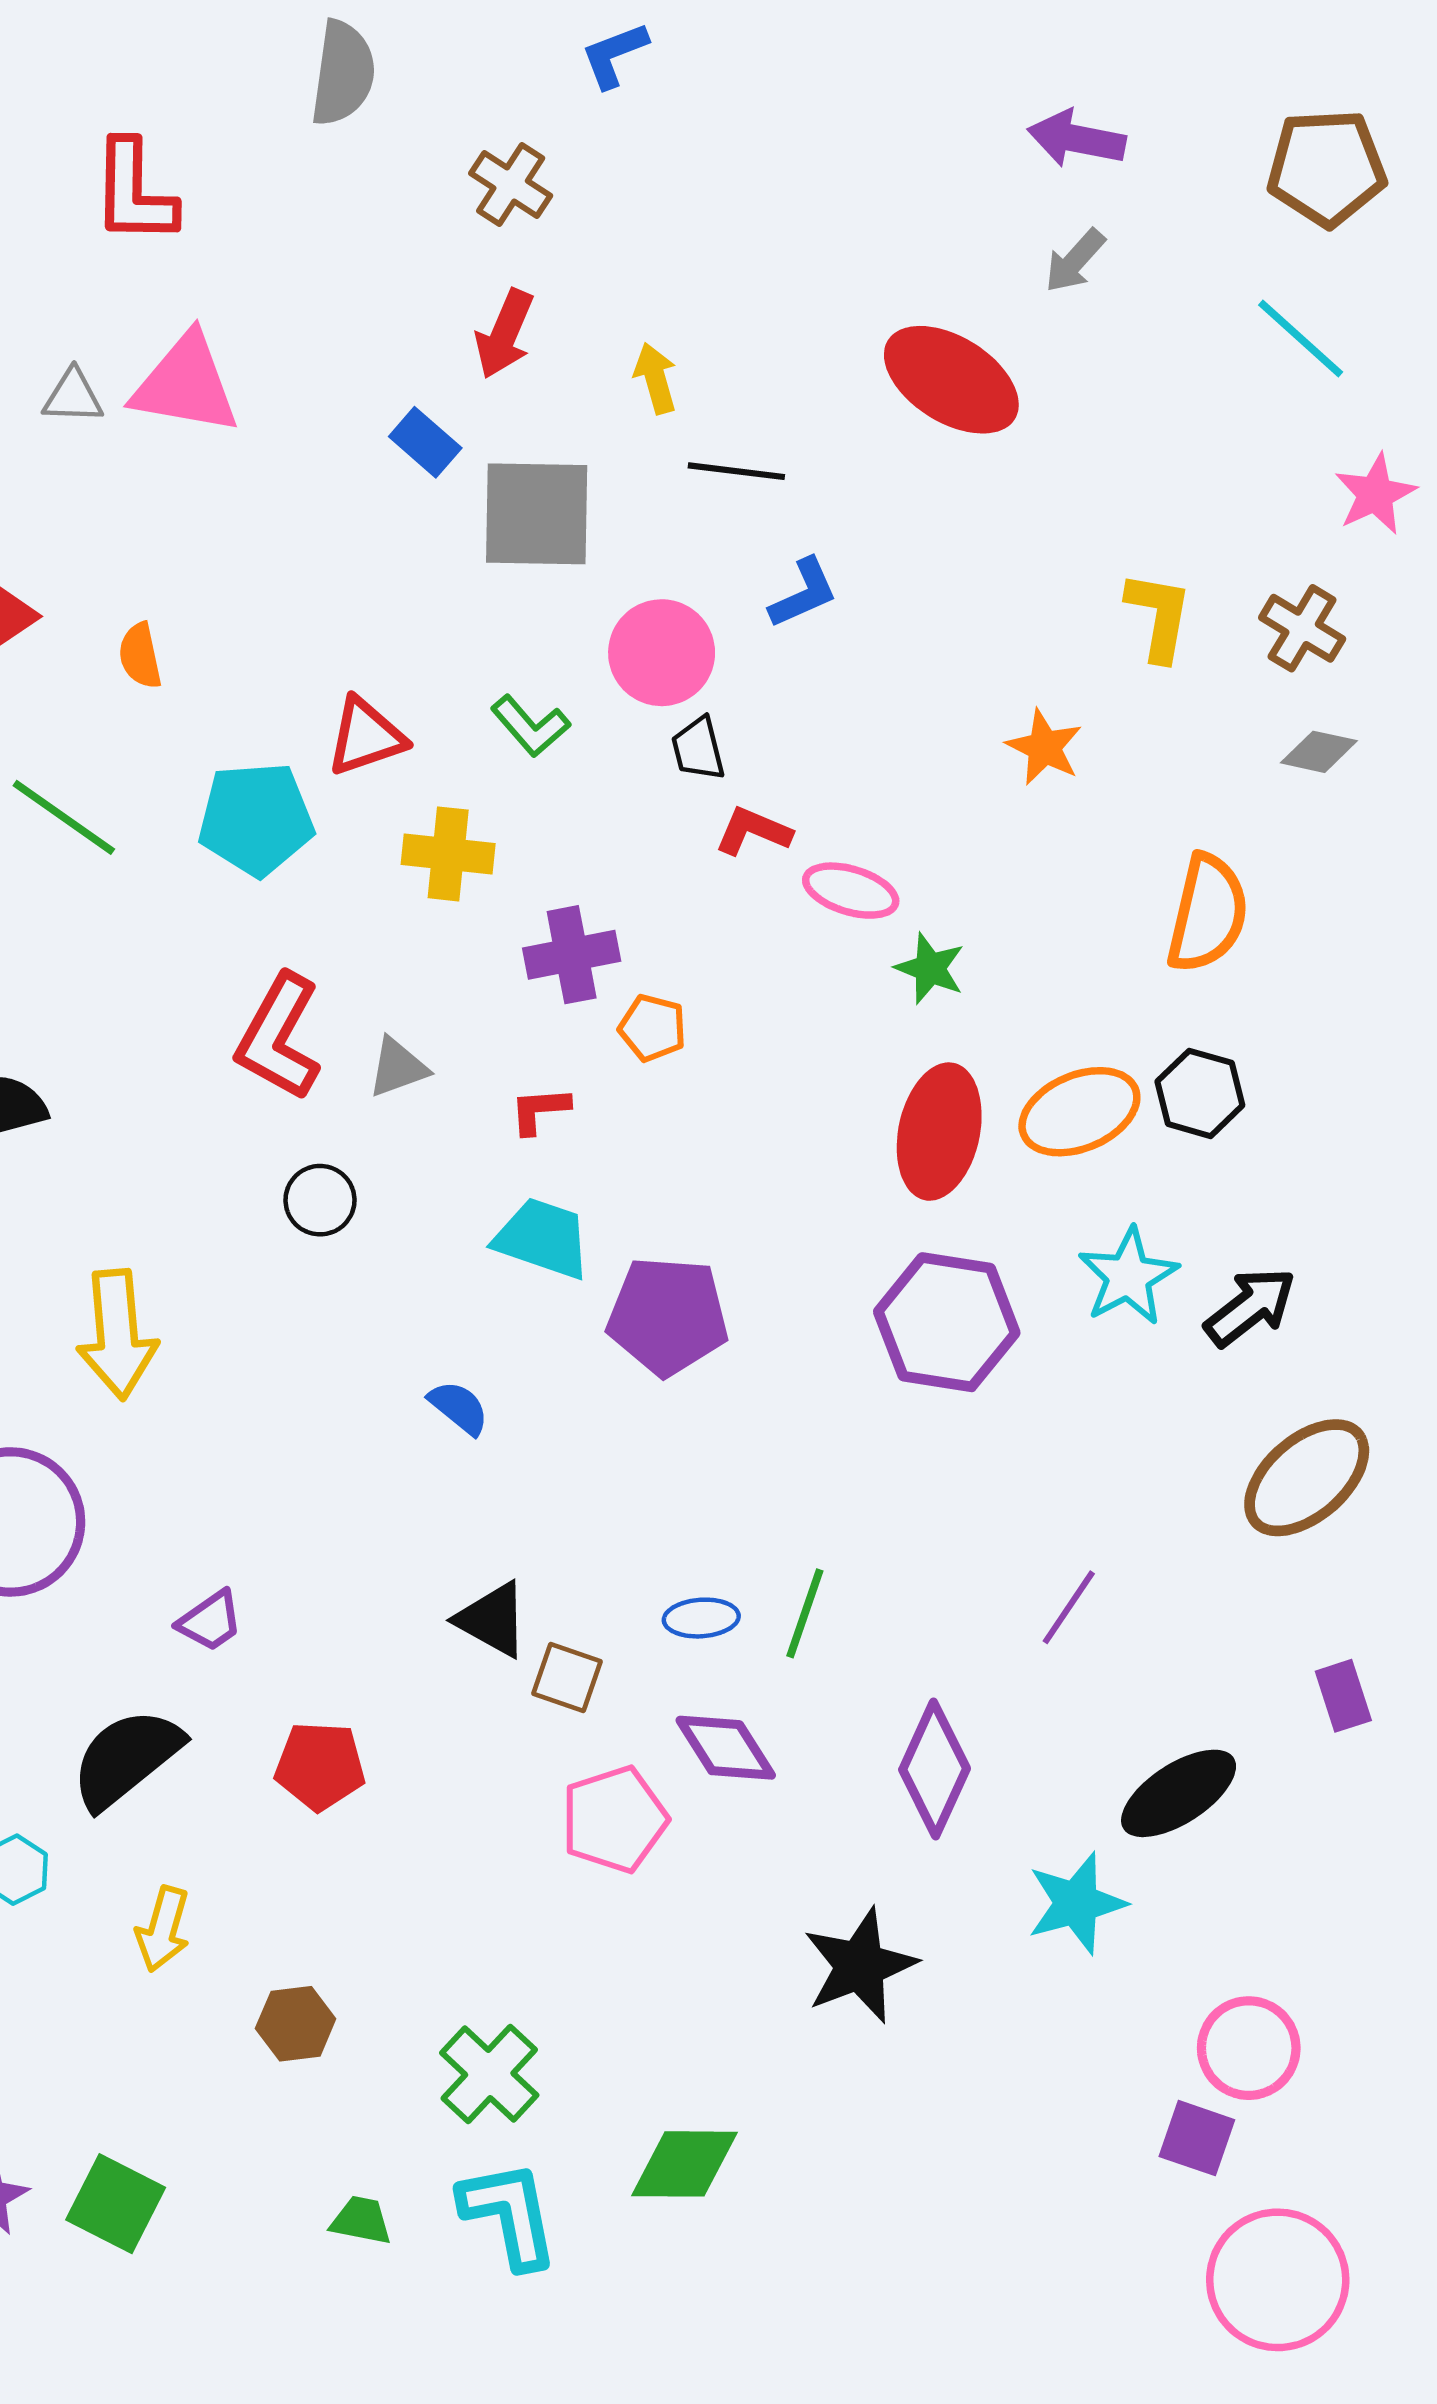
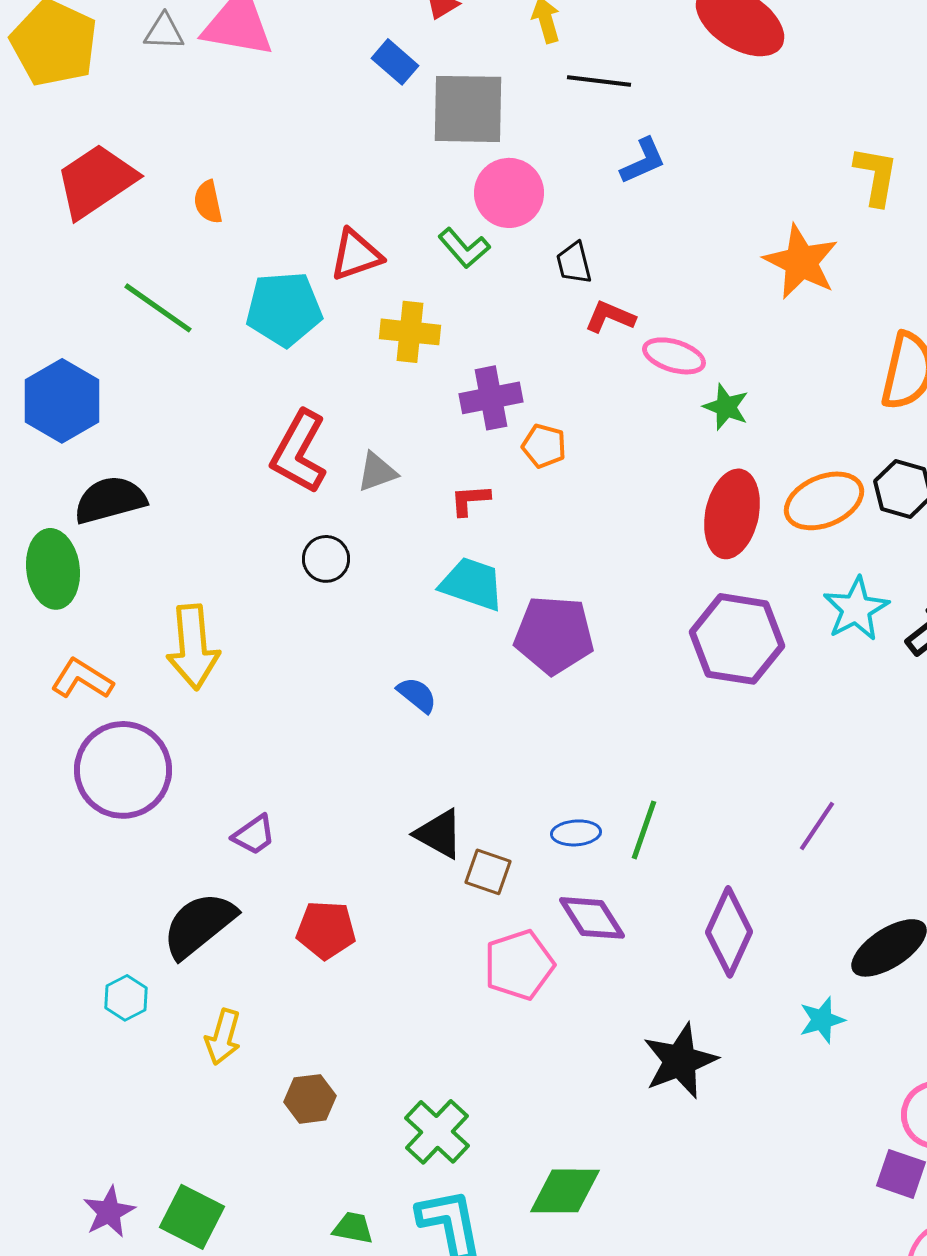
pink circle: (662, 653) -> (509, 193), moved
orange star: (1044, 747) -> (801, 262), size x1.5
cyan star: (1076, 1903) -> (822, 1020), size x0.7

